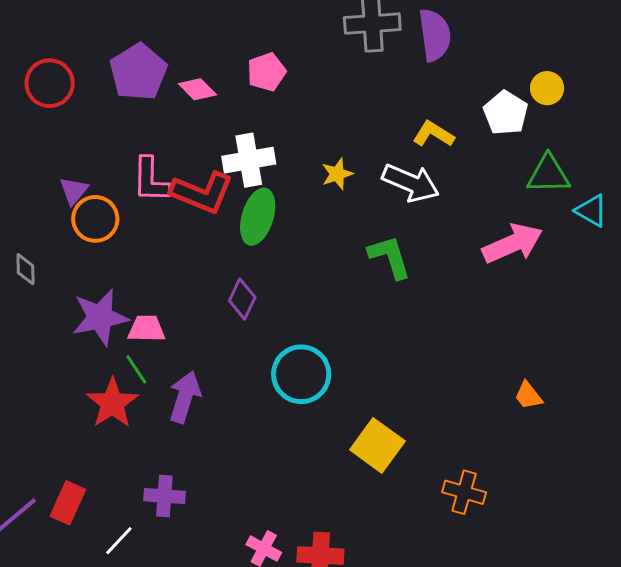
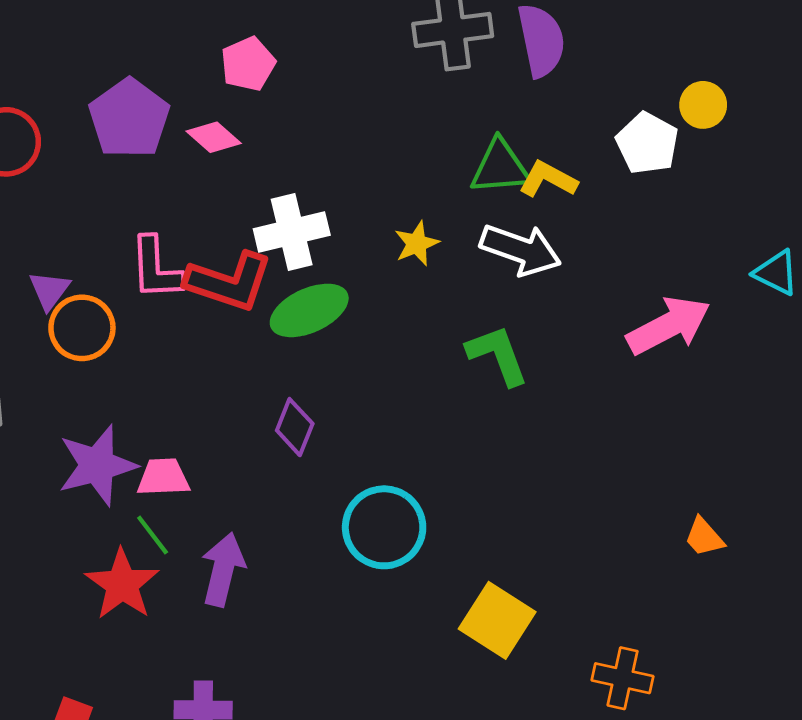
pink pentagon: (266, 72) -> (248, 64), moved
green triangle: (548, 174) -> (500, 167), moved
green ellipse: (258, 217) -> (309, 310), turned 52

